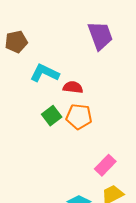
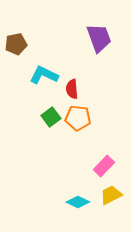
red semicircle: (73, 87) -> (72, 89), turned -102

